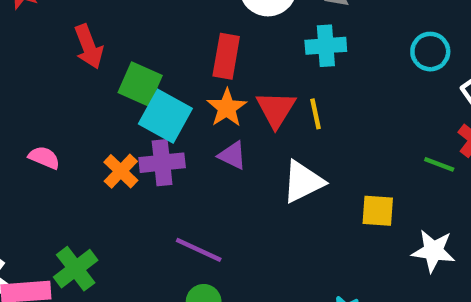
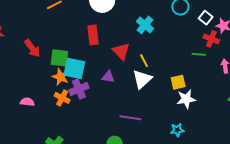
cyan cross: (326, 46) -> (145, 25), moved, turned -30
orange star: (227, 108) -> (61, 77), moved
yellow line: (315, 114) -> (144, 61), moved
purple line: (199, 250) -> (130, 118), moved
white star: (433, 251) -> (186, 99), moved

